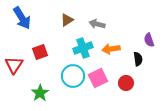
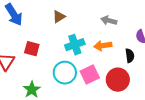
gray arrow: (97, 24) -> (109, 21), moved
red square: (40, 52) -> (32, 49), turned 35
red circle: (126, 83) -> (118, 80), size x1.5

